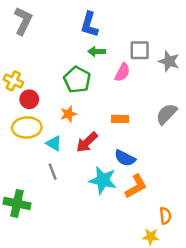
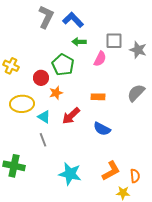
gray L-shape: (23, 21) -> (46, 17), moved
blue L-shape: (89, 25) -> (73, 20), turned 120
red circle: (29, 99) -> (41, 78), moved
cyan star: (103, 180) -> (70, 174), moved
orange L-shape: (136, 186) -> (111, 171), moved

